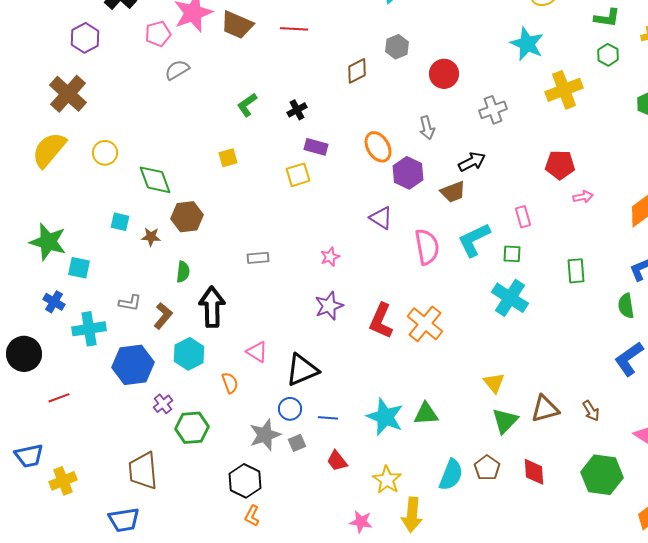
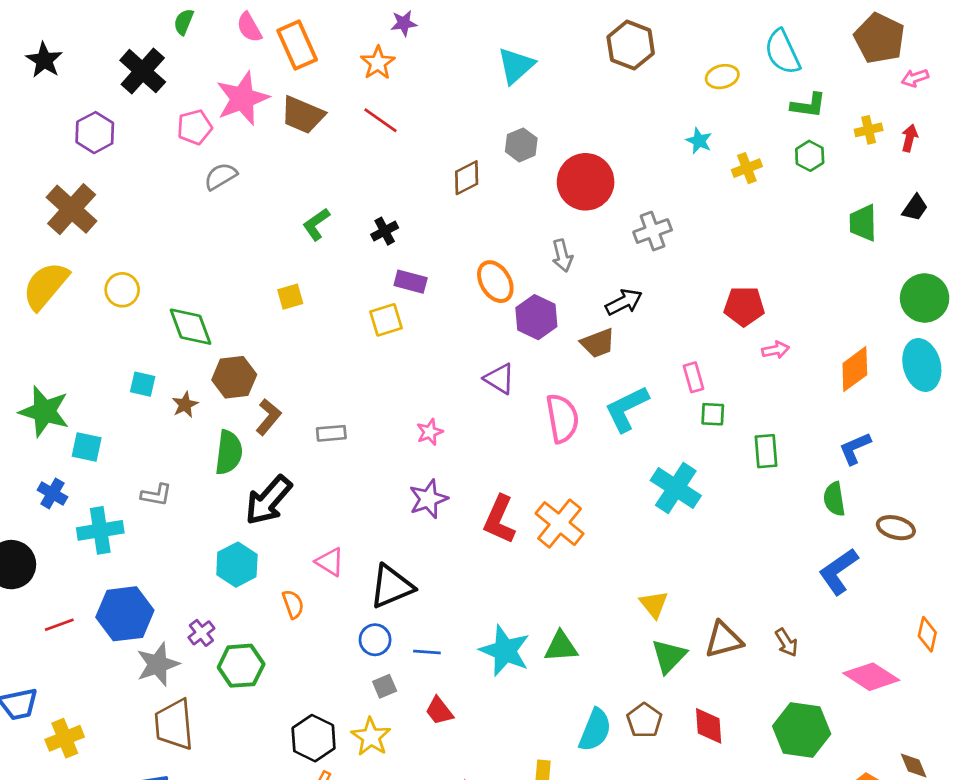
red line: (294, 29) -> (381, 120), turned 32
cyan star: (527, 44) -> (699, 141), size x0.6
red circle: (444, 74) -> (586, 182), size x1.4
yellow cross: (564, 90) -> (747, 168), moved, size x0.6
brown star: (151, 237) -> (185, 405), turned -30
green square: (512, 254) -> (713, 414), moved
green semicircle: (183, 272) -> (229, 452), size x1.5
black arrow: (212, 307) -> (268, 500), turned -138
brown L-shape: (163, 316) -> (268, 417), moved
blue hexagon: (133, 365) -> (125, 614), moved
gray star: (265, 435) -> (158, 664), moved
yellow star: (387, 480) -> (371, 737), moved

